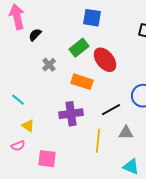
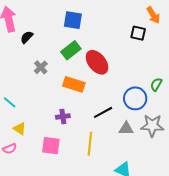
blue square: (92, 18) -> (73, 20), moved
purple cross: (71, 114) -> (63, 117), size x0.6
gray triangle: (126, 133) -> (126, 129), moved
pink square: (47, 159) -> (51, 146), moved

